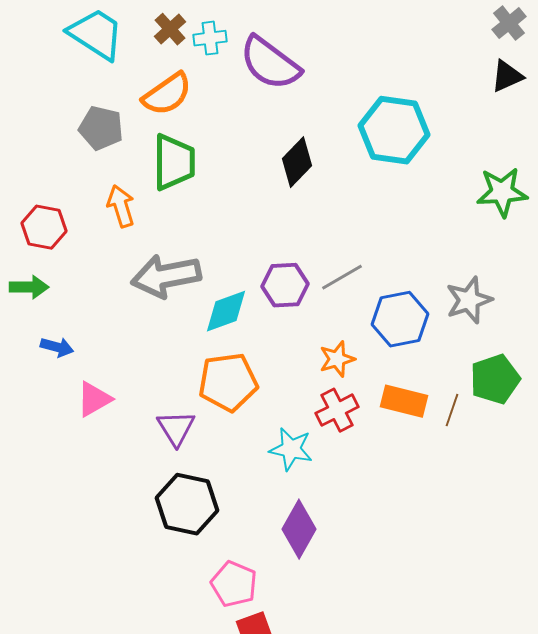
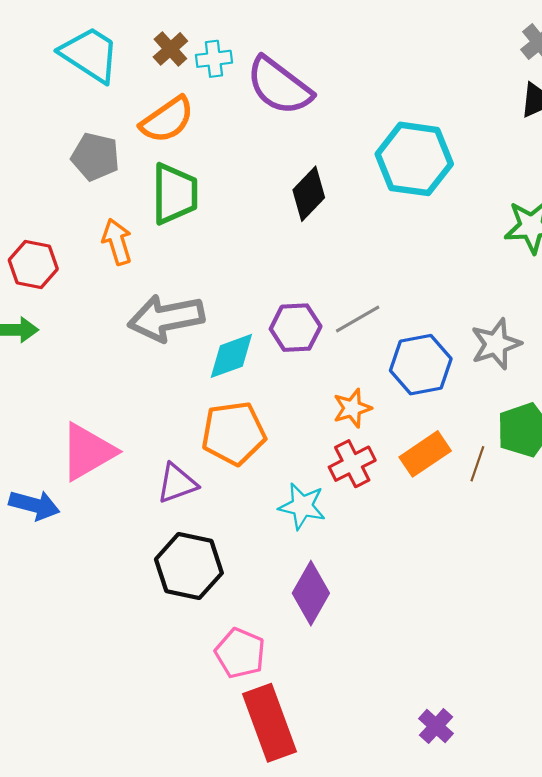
blue arrow: (57, 347) -> (34, 505), moved, size x1.4
pink triangle: (94, 399) -> (88, 452), size x1.5
orange rectangle: (404, 401) -> (425, 454), turned -48
purple triangle: (176, 428) -> (177, 483), turned 42

